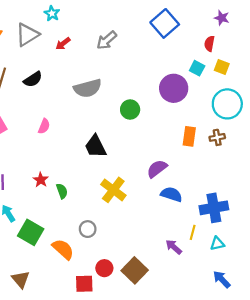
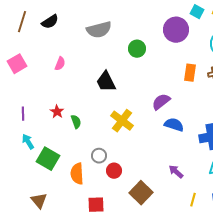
yellow line: (193, 232) -> (193, 200), moved
orange semicircle: (63, 249) -> (77, 174), turned -135
red circle: (104, 268) -> (114, 171), moved

